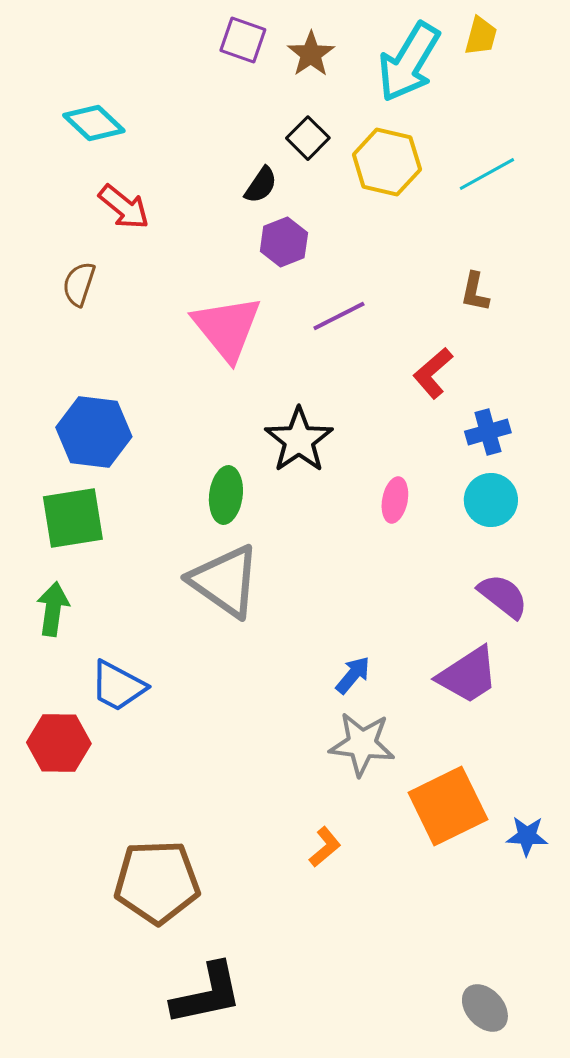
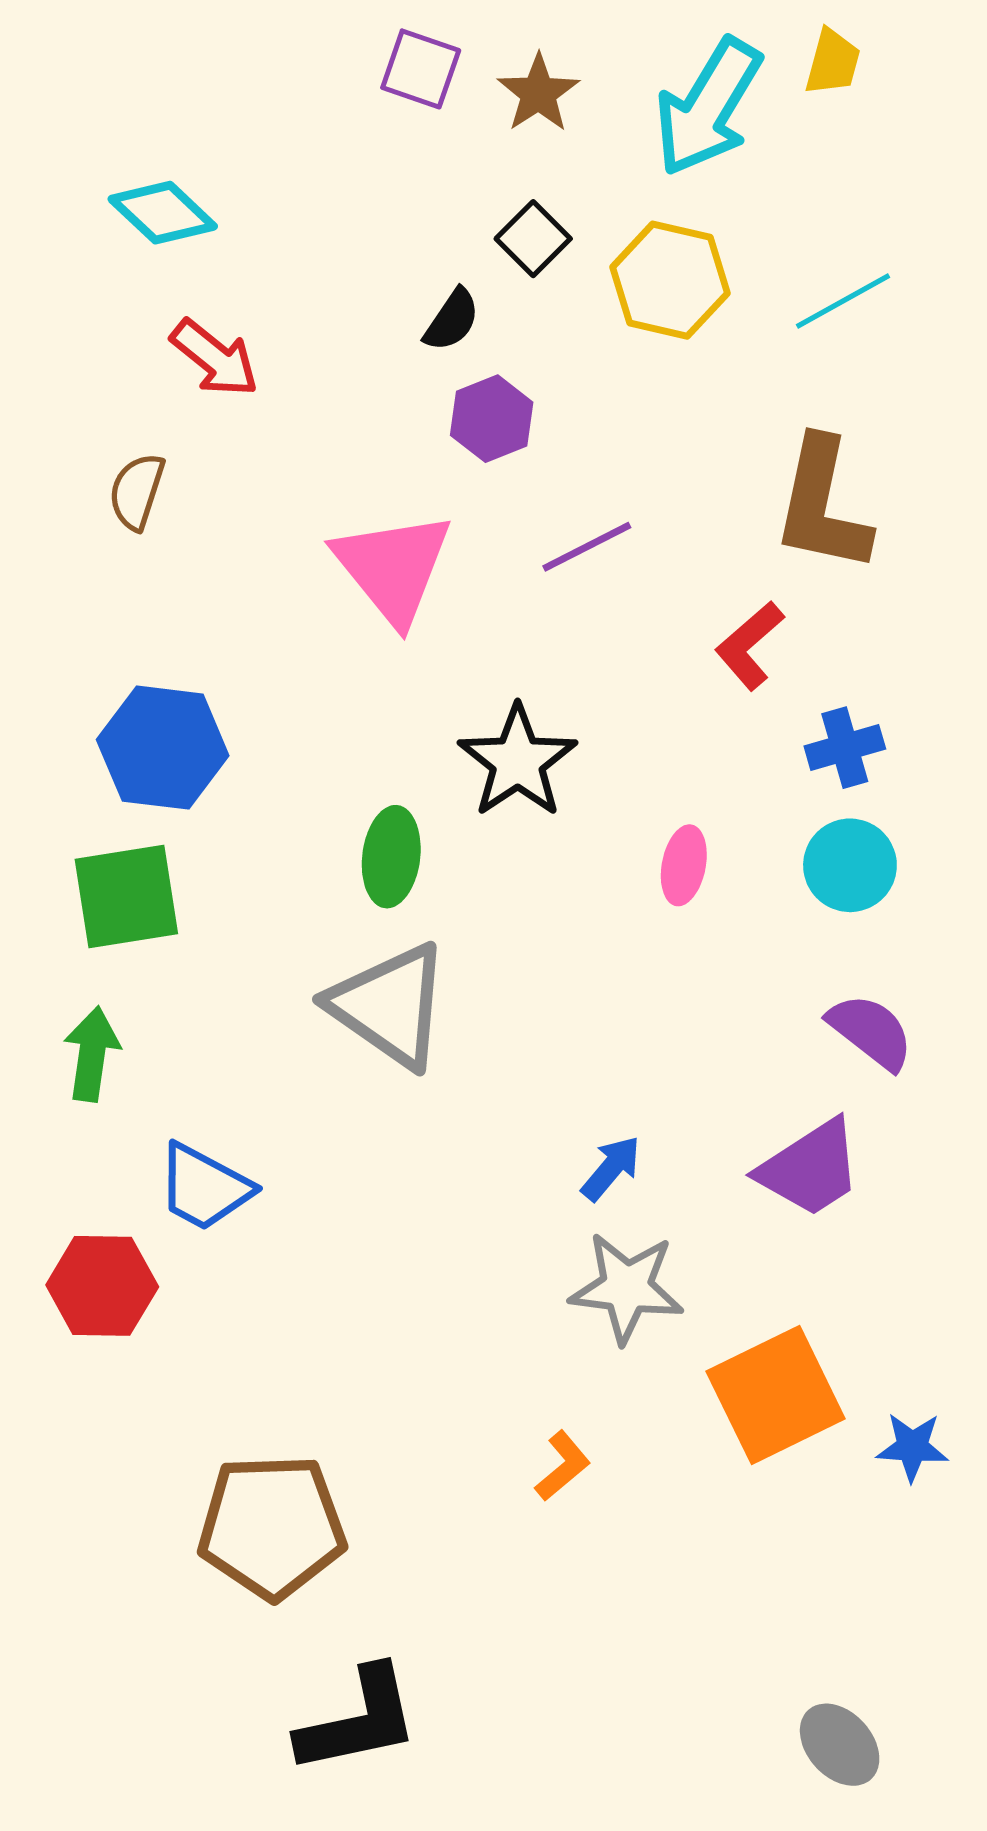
brown L-shape: (475, 292) -> (822, 505), size x2.0

